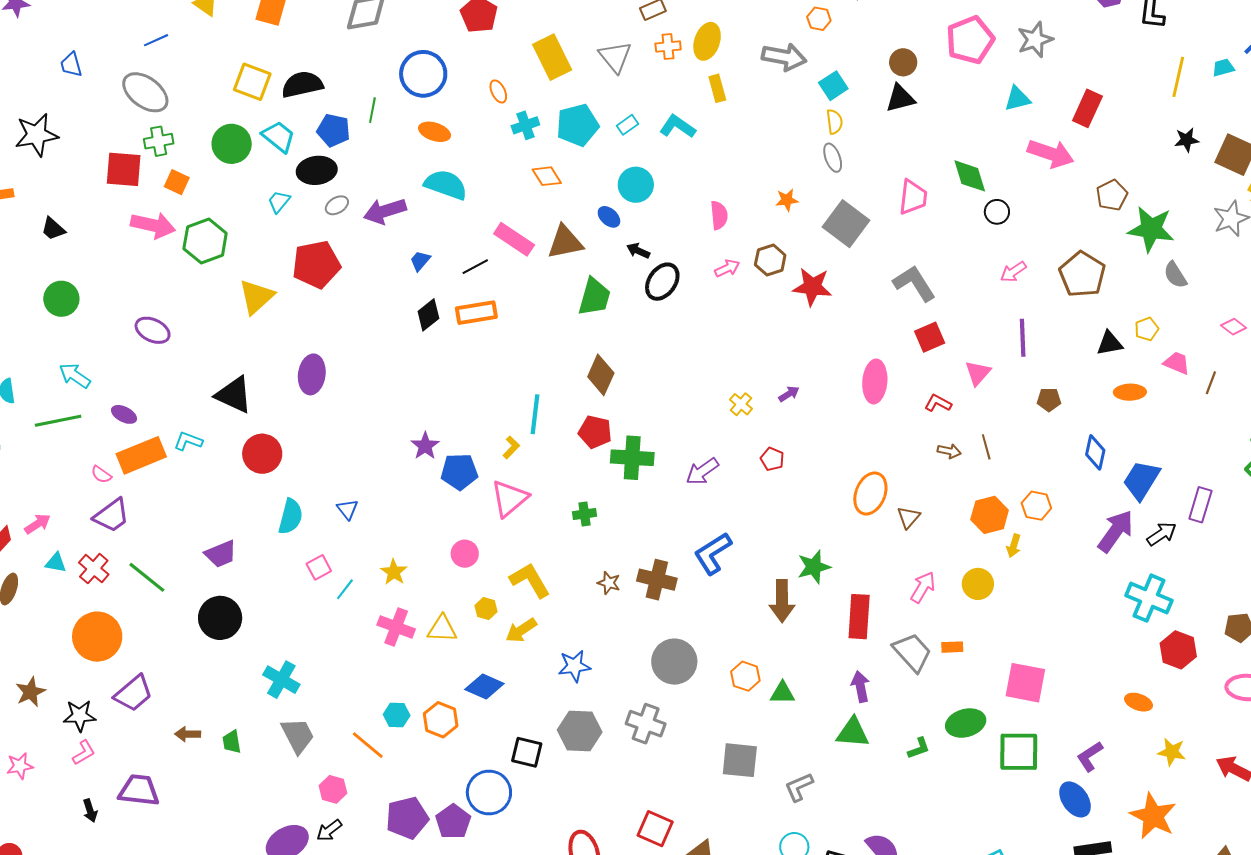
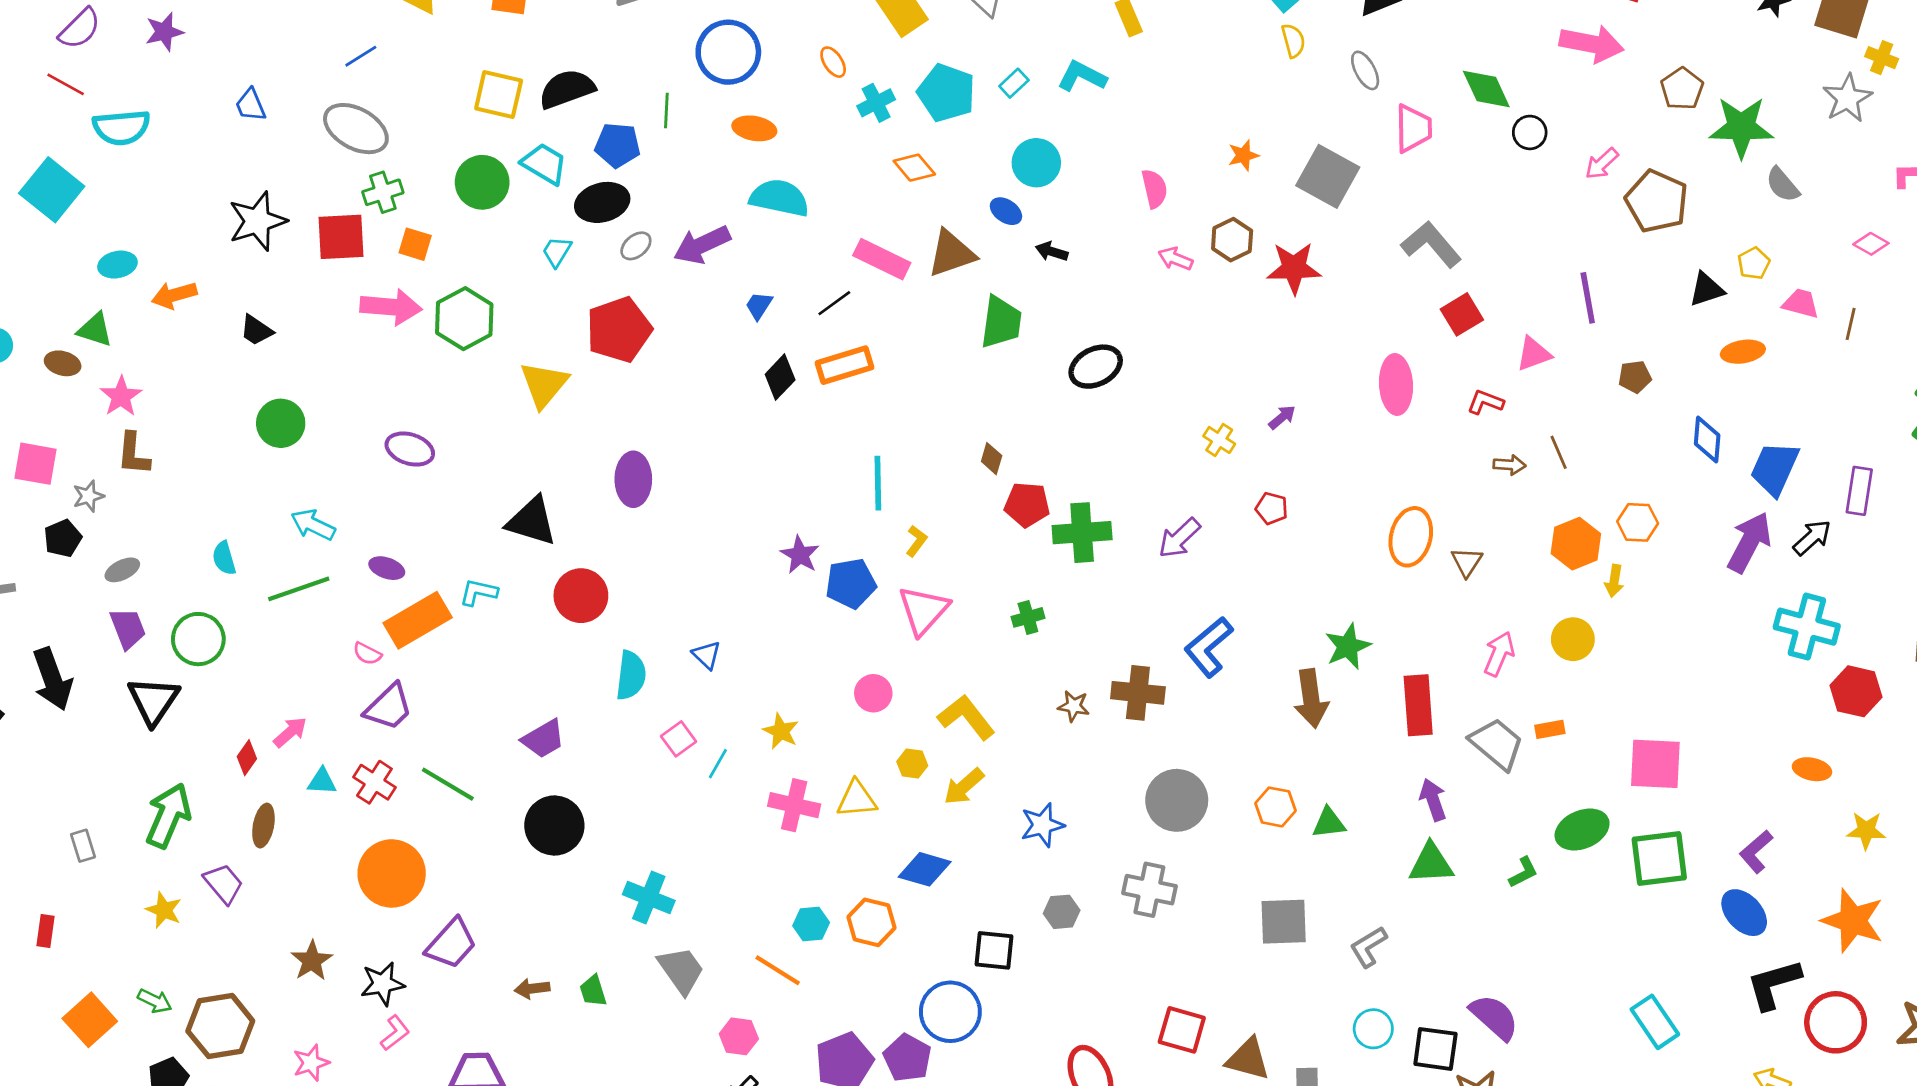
cyan pentagon: (577, 125) -> (946, 93), turned -30
black star: (37, 135) -> (257, 221), moved
gray ellipse: (833, 158) -> (1365, 70), moved
pink arrow: (727, 268) -> (1175, 259), turned -125
pink arrow: (1013, 272) -> (1602, 164), moved
black ellipse: (662, 282) -> (1096, 367), moved, turned 36
pink triangle: (978, 373) -> (1534, 354), turned 36
brown diamond: (601, 375) -> (992, 459), moved, size x0.6
cyan line: (535, 414) -> (878, 483), moved
gray hexagon: (580, 731) -> (1062, 912), size x0.6

